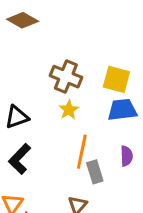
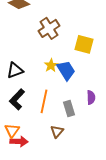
brown cross: (66, 77) -> (49, 28), moved, turned 35
blue trapezoid: (122, 110) -> (66, 70), moved, turned 65
orange line: (82, 152) -> (44, 101), moved

